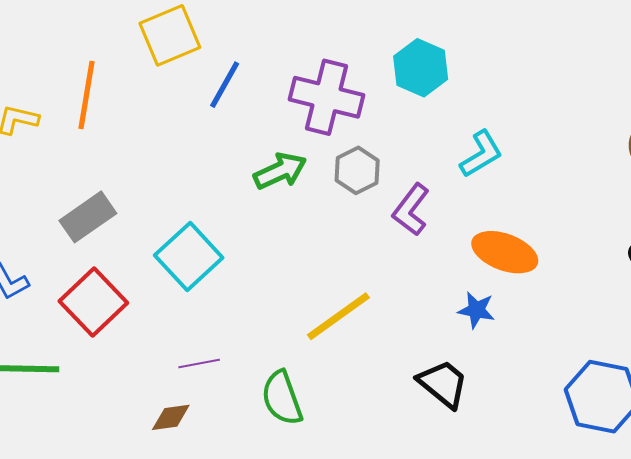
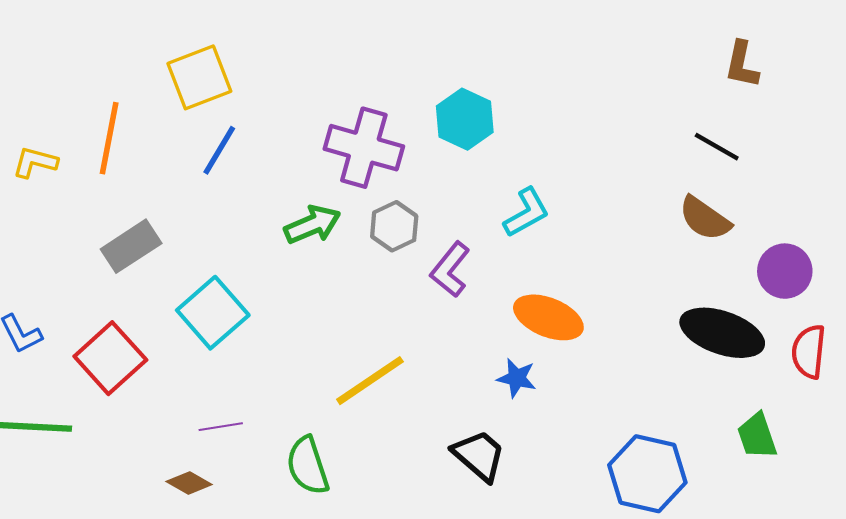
blue line: (225, 85) -> (219, 150), moved
gray rectangle: (88, 217) -> (131, 246), moved
brown diamond: (171, 417) -> (189, 483), turned 36

